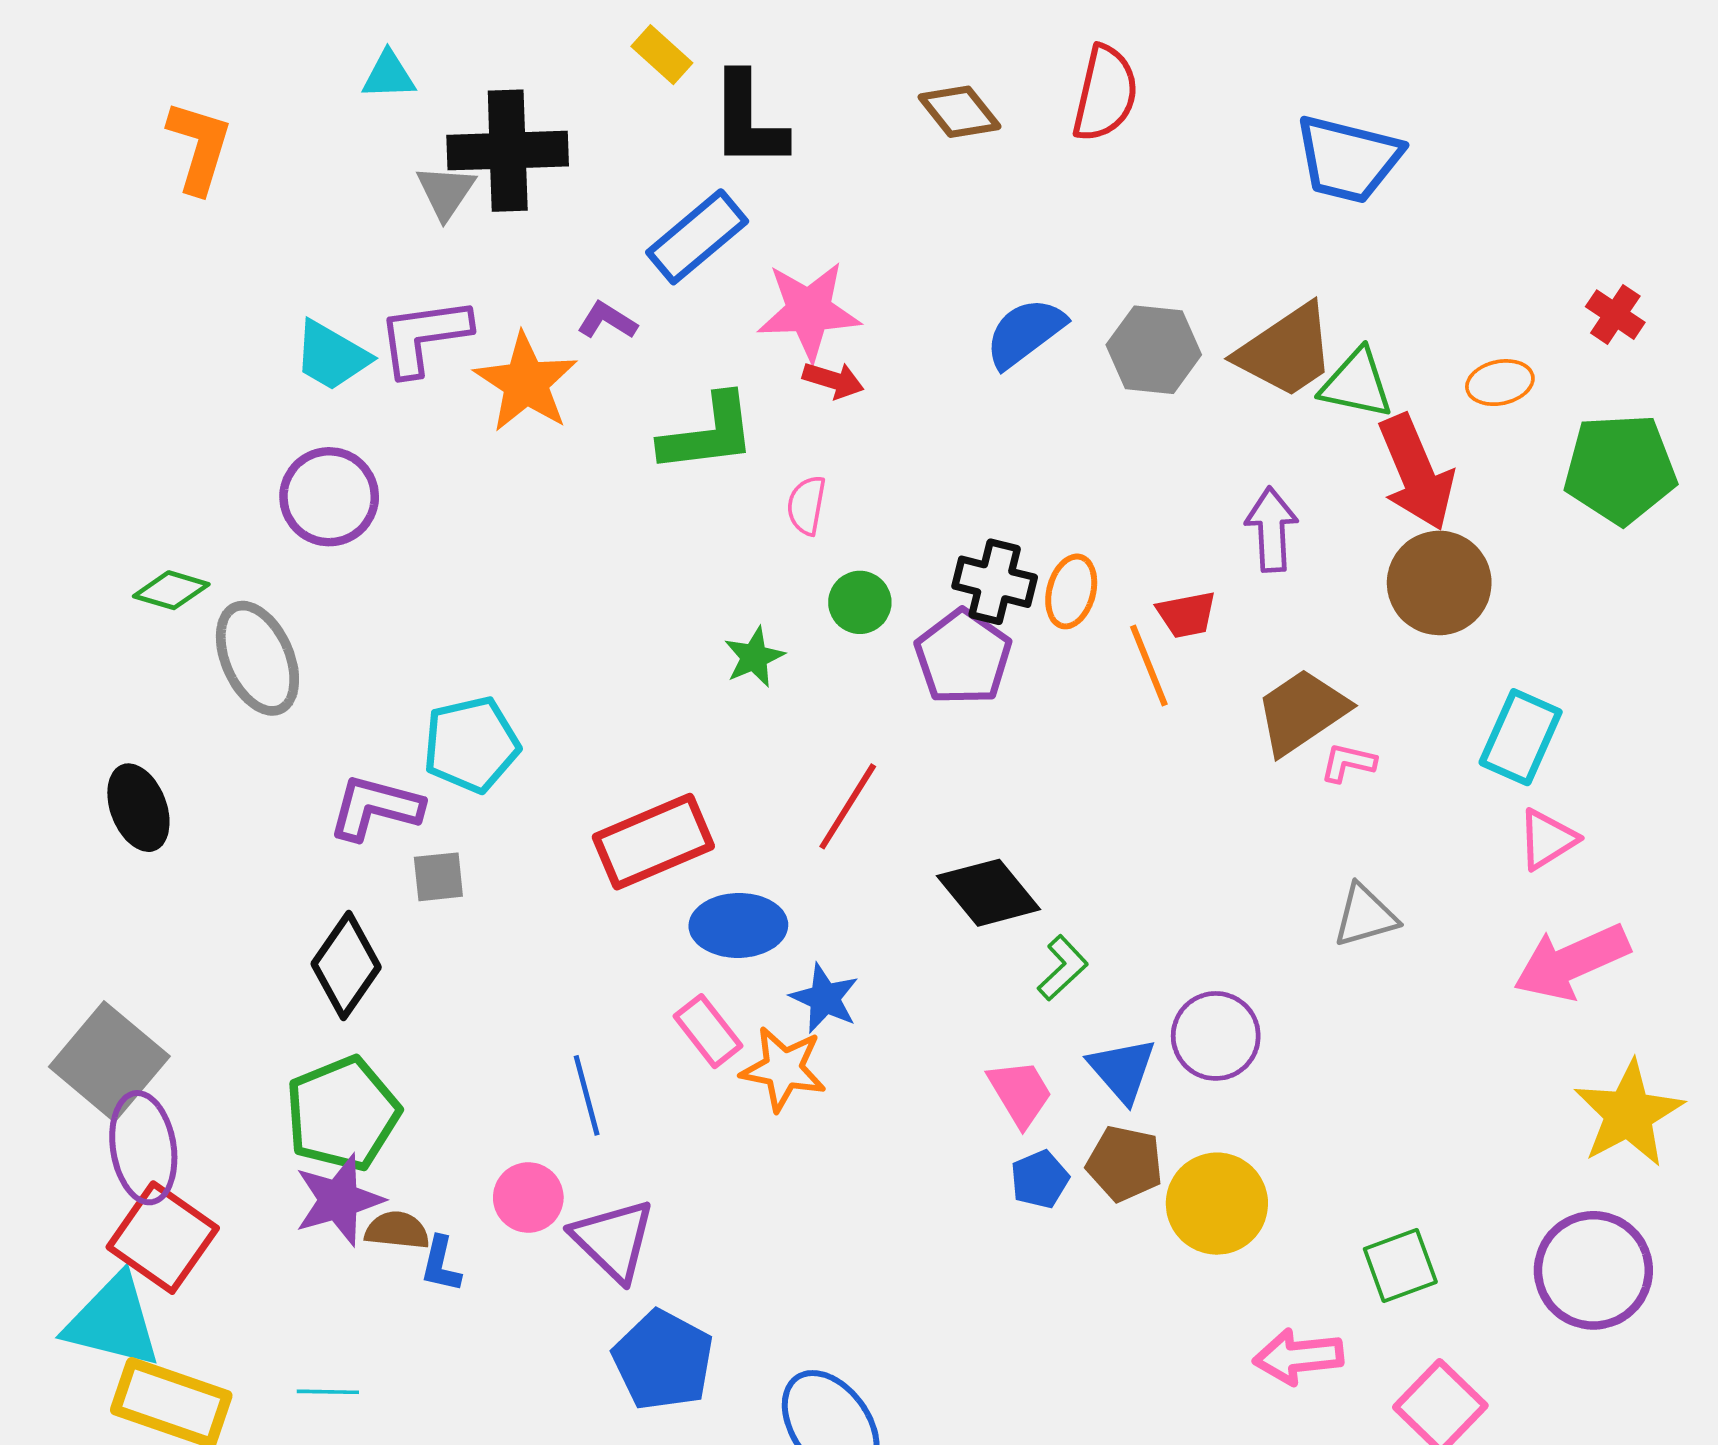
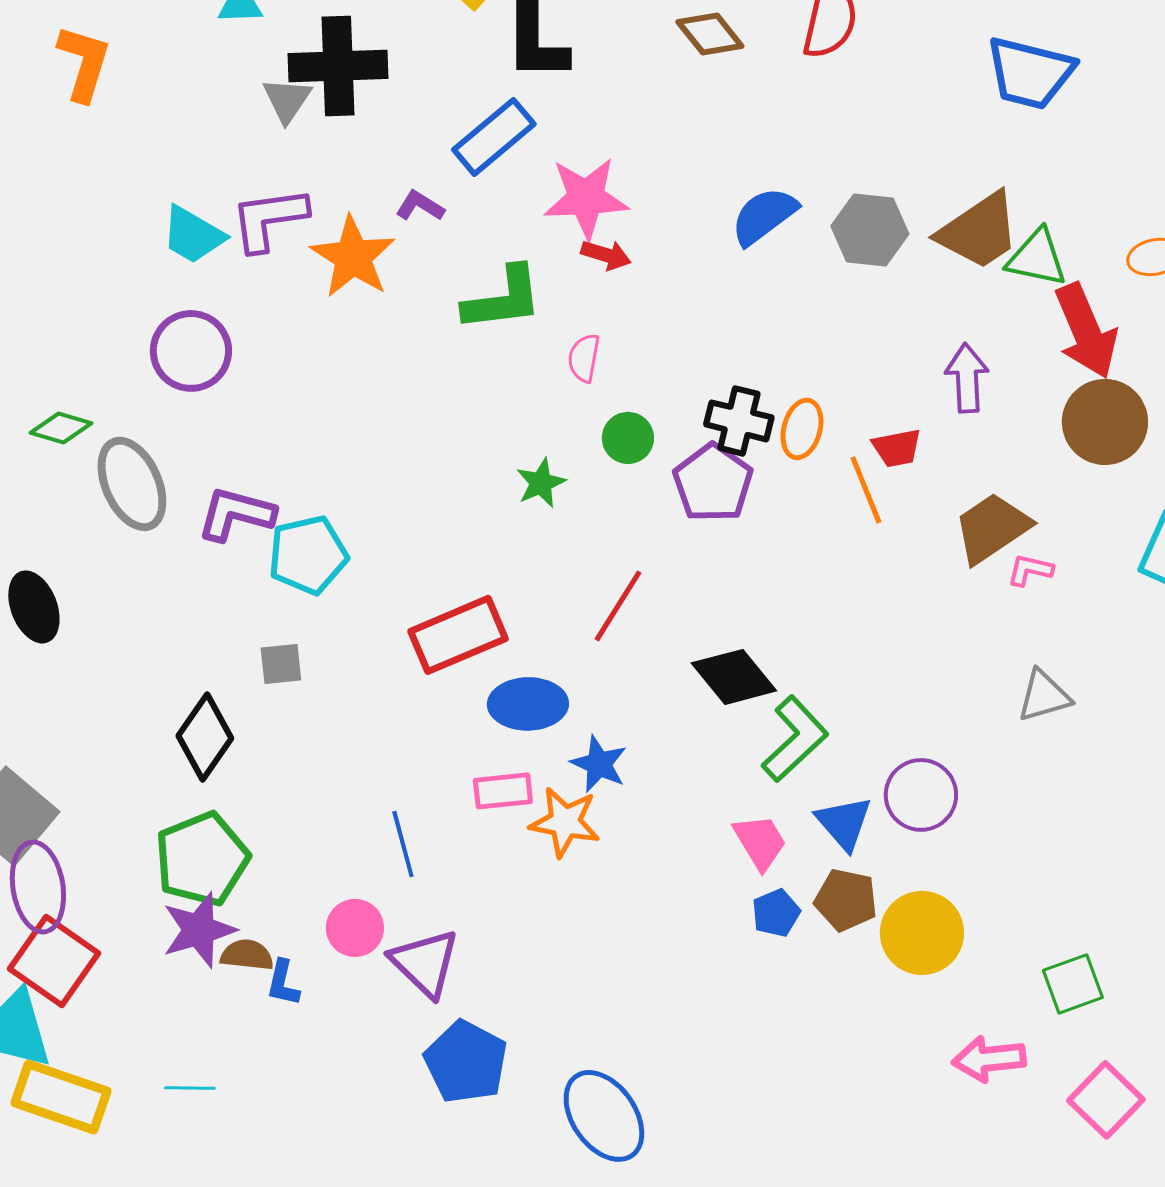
purple L-shape: (375, 808) -> (236, 514), moved
green L-shape: (1063, 968) -> (795, 739), size x1.6
pink rectangle: (708, 1031) -> (503, 791), turned -58

